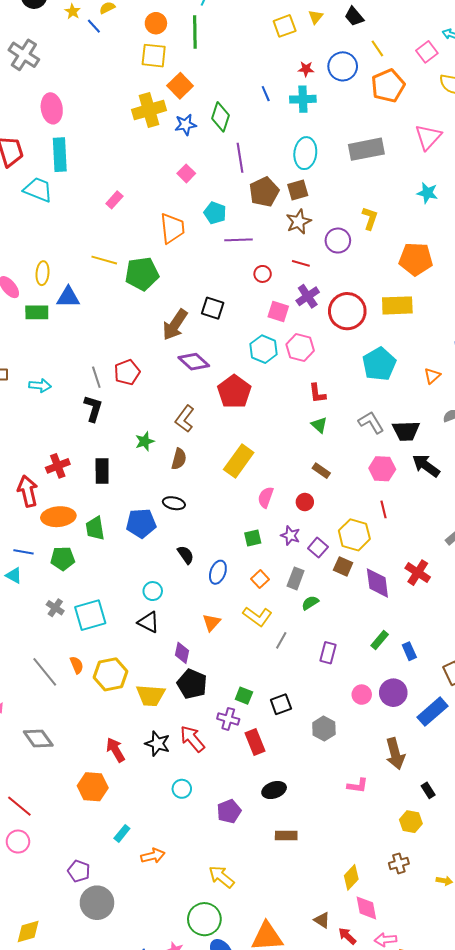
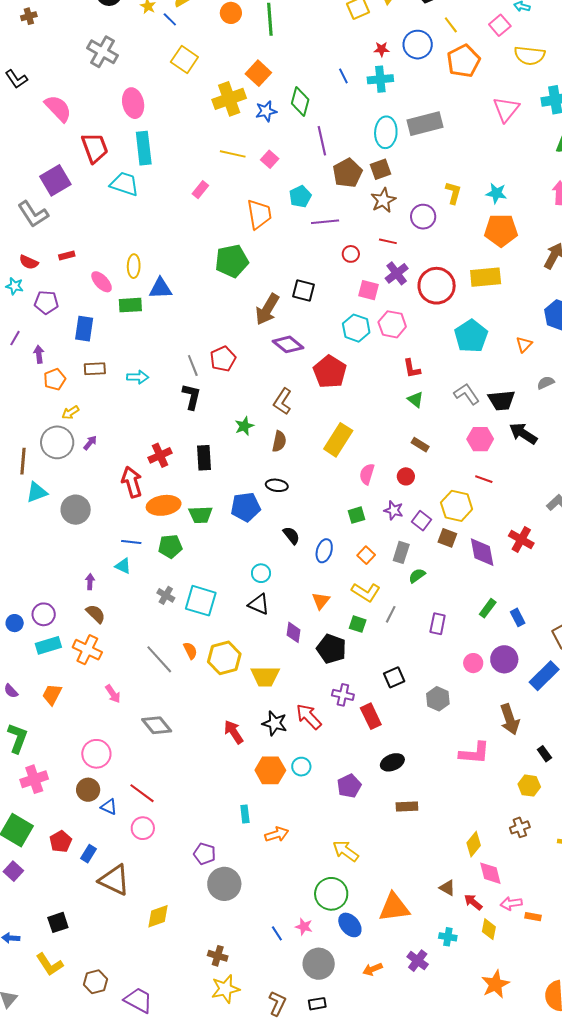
yellow square: (154, 56) -> (184, 60), moved, turned 32
gray rectangle: (366, 149) -> (425, 124), moved
cyan star: (427, 193) -> (496, 193), moved
cyan pentagon: (215, 213) -> (300, 197), turned 30
yellow line: (104, 260) -> (233, 154), moved
red line: (383, 509) -> (484, 479), turned -54
green trapezoid: (95, 528) -> (201, 515), turned -80
cyan square: (90, 615) -> (201, 601), turned 36
black pentagon: (192, 684) -> (331, 649), moved
green square: (244, 696) -> (358, 624), moved
pink L-shape: (358, 786) -> (474, 753), size x1.5
orange hexagon: (93, 787) -> (270, 770), moved
cyan rectangle: (122, 833) -> (245, 814), turned -42

